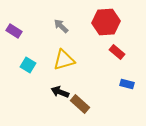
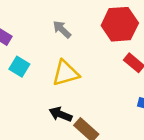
cyan square: (28, 65) -> (19, 67), moved

